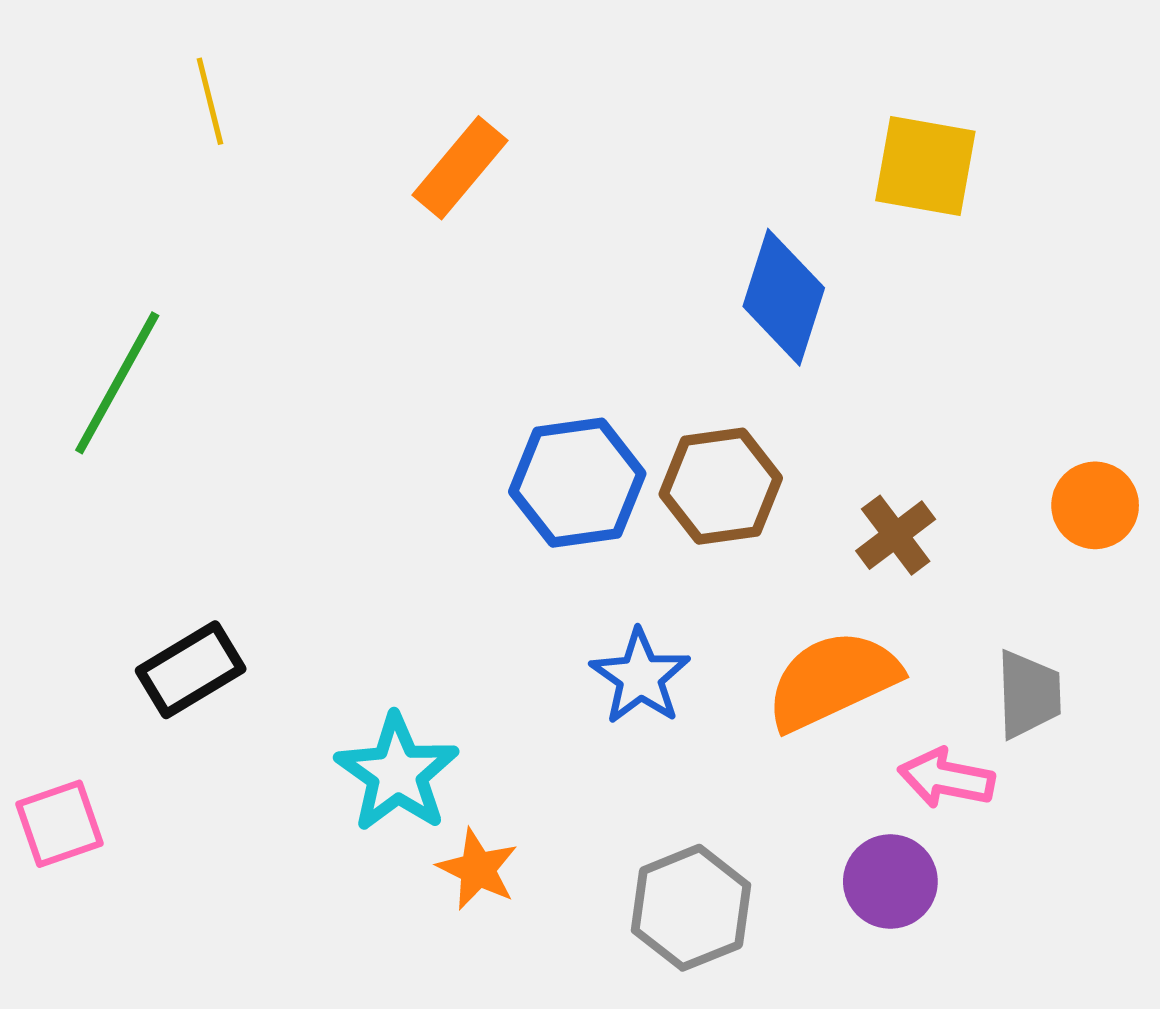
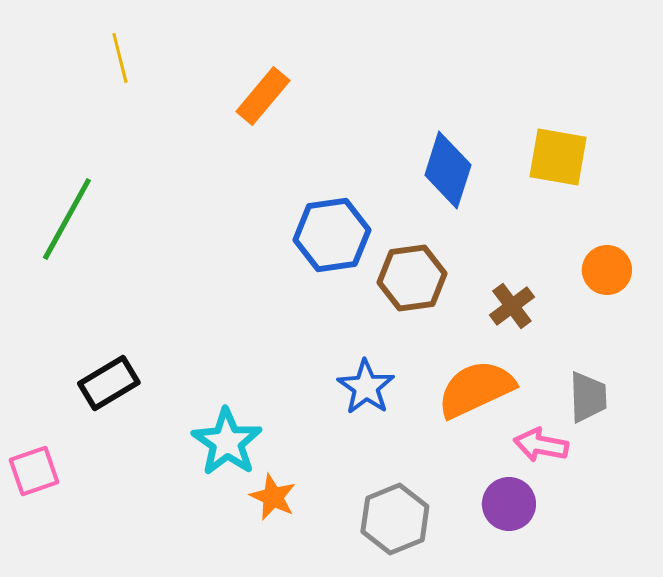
yellow square: (925, 166) -> (558, 157), moved
blue hexagon: (577, 483) -> (332, 235), moved
orange circle: (1095, 505) -> (607, 270), moved

